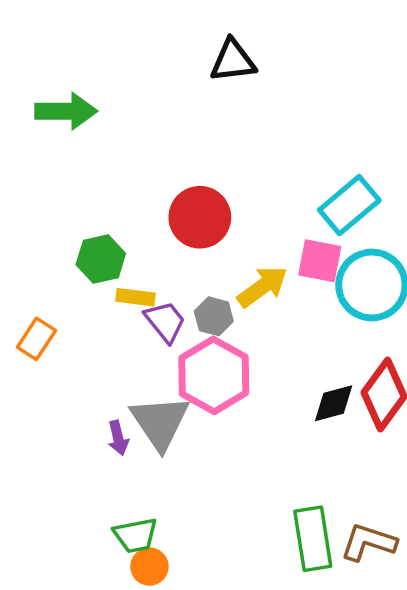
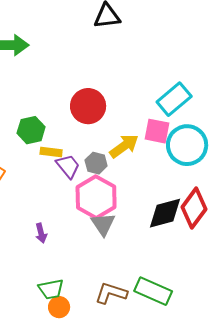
black diamond: (334, 403) -> (165, 213), size x1.4
gray triangle: (160, 422) -> (103, 224), moved, size x0.7
green rectangle: (313, 539) -> (153, 291), turned -57
brown L-shape: (368, 542) -> (111, 293), moved

